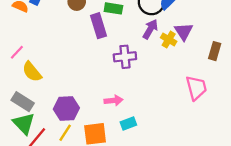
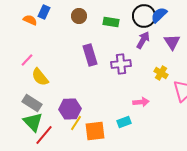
purple rectangle: (99, 26) -> (90, 55), moved
yellow cross: (169, 40) -> (161, 73), moved
pink arrow: (113, 100) -> (141, 102), moved
yellow line: (65, 133) -> (76, 123), moved

